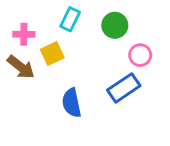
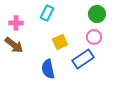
green circle: (115, 25) -> (97, 14), moved
yellow square: (52, 54) -> (60, 42), moved

